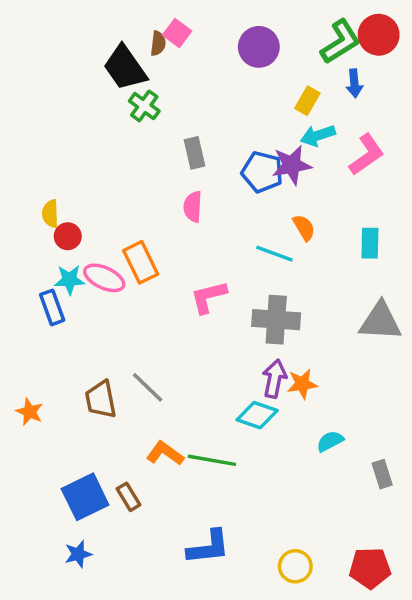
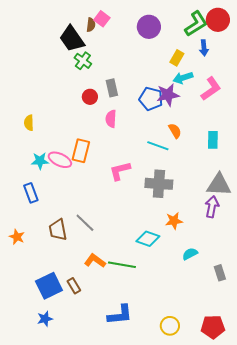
red circle: (68, 236) -> (90, 97), moved
orange rectangle: (141, 262) -> (81, 151), turned 40
blue rectangle: (52, 307) -> (31, 193), moved
purple arrow: (274, 379) -> (212, 207), moved

